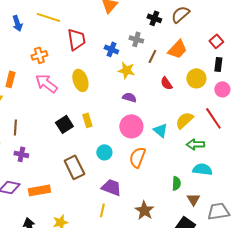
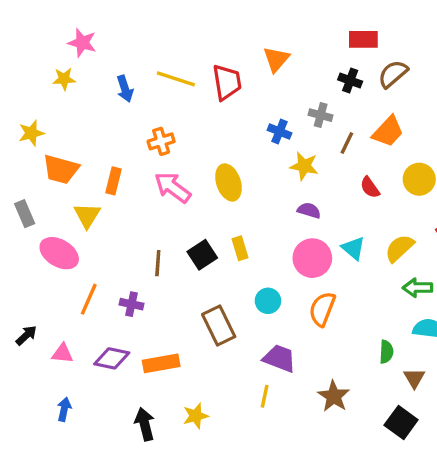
red trapezoid: (76, 39) -> (227, 82), moved
brown line: (15, 127) -> (158, 263), moved
cyan triangle: (160, 130) -> (353, 248), moved

